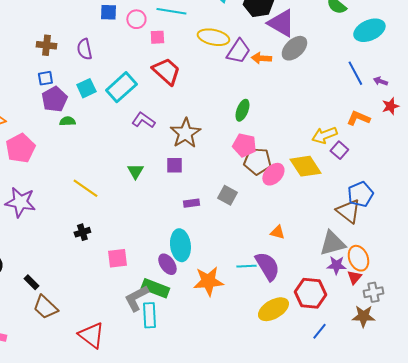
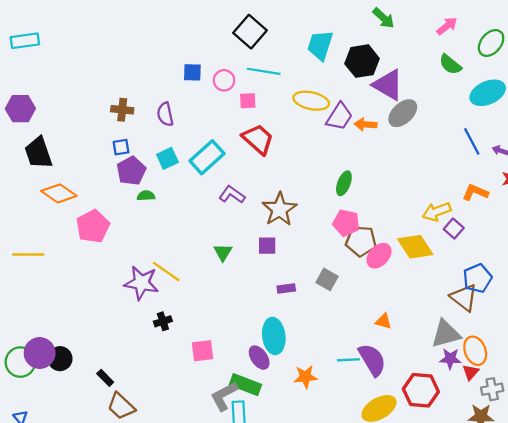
purple star: (20, 202) -> (141, 283), moved
orange star: (208, 281) -> (305, 377), size x0.7

